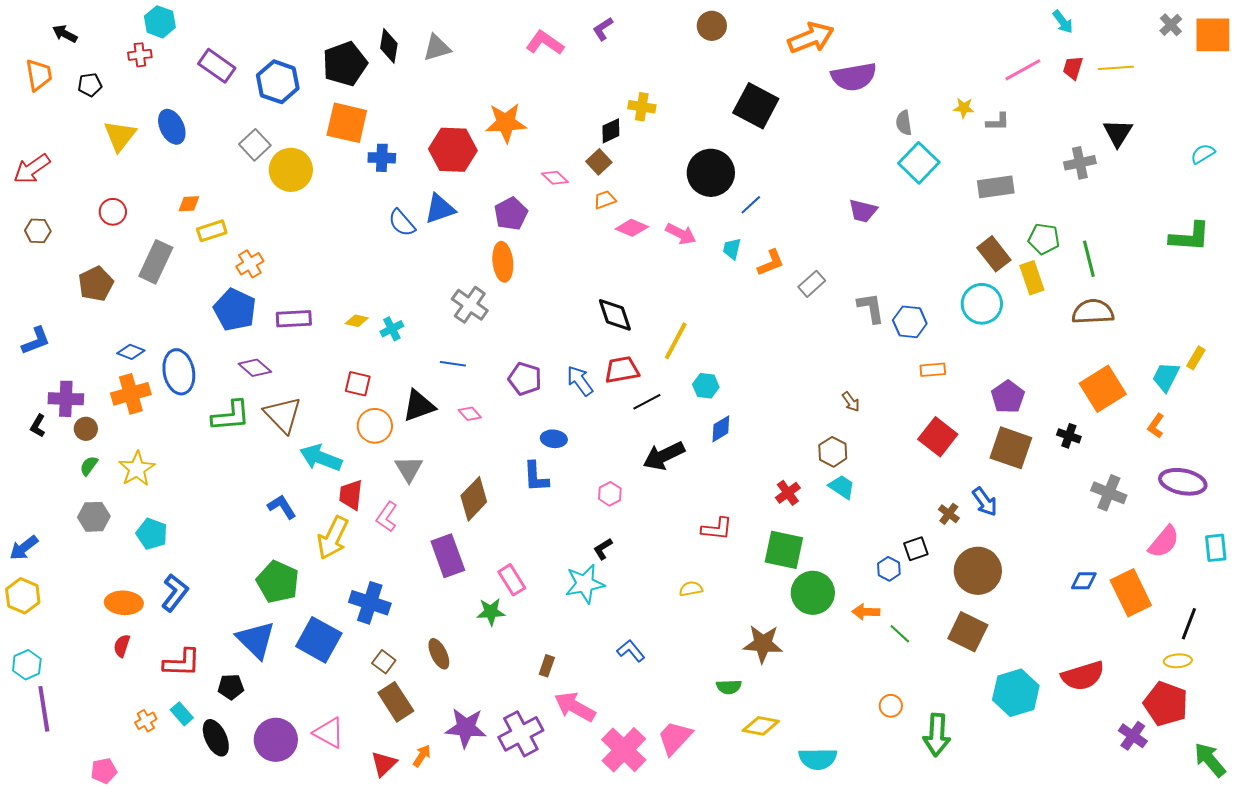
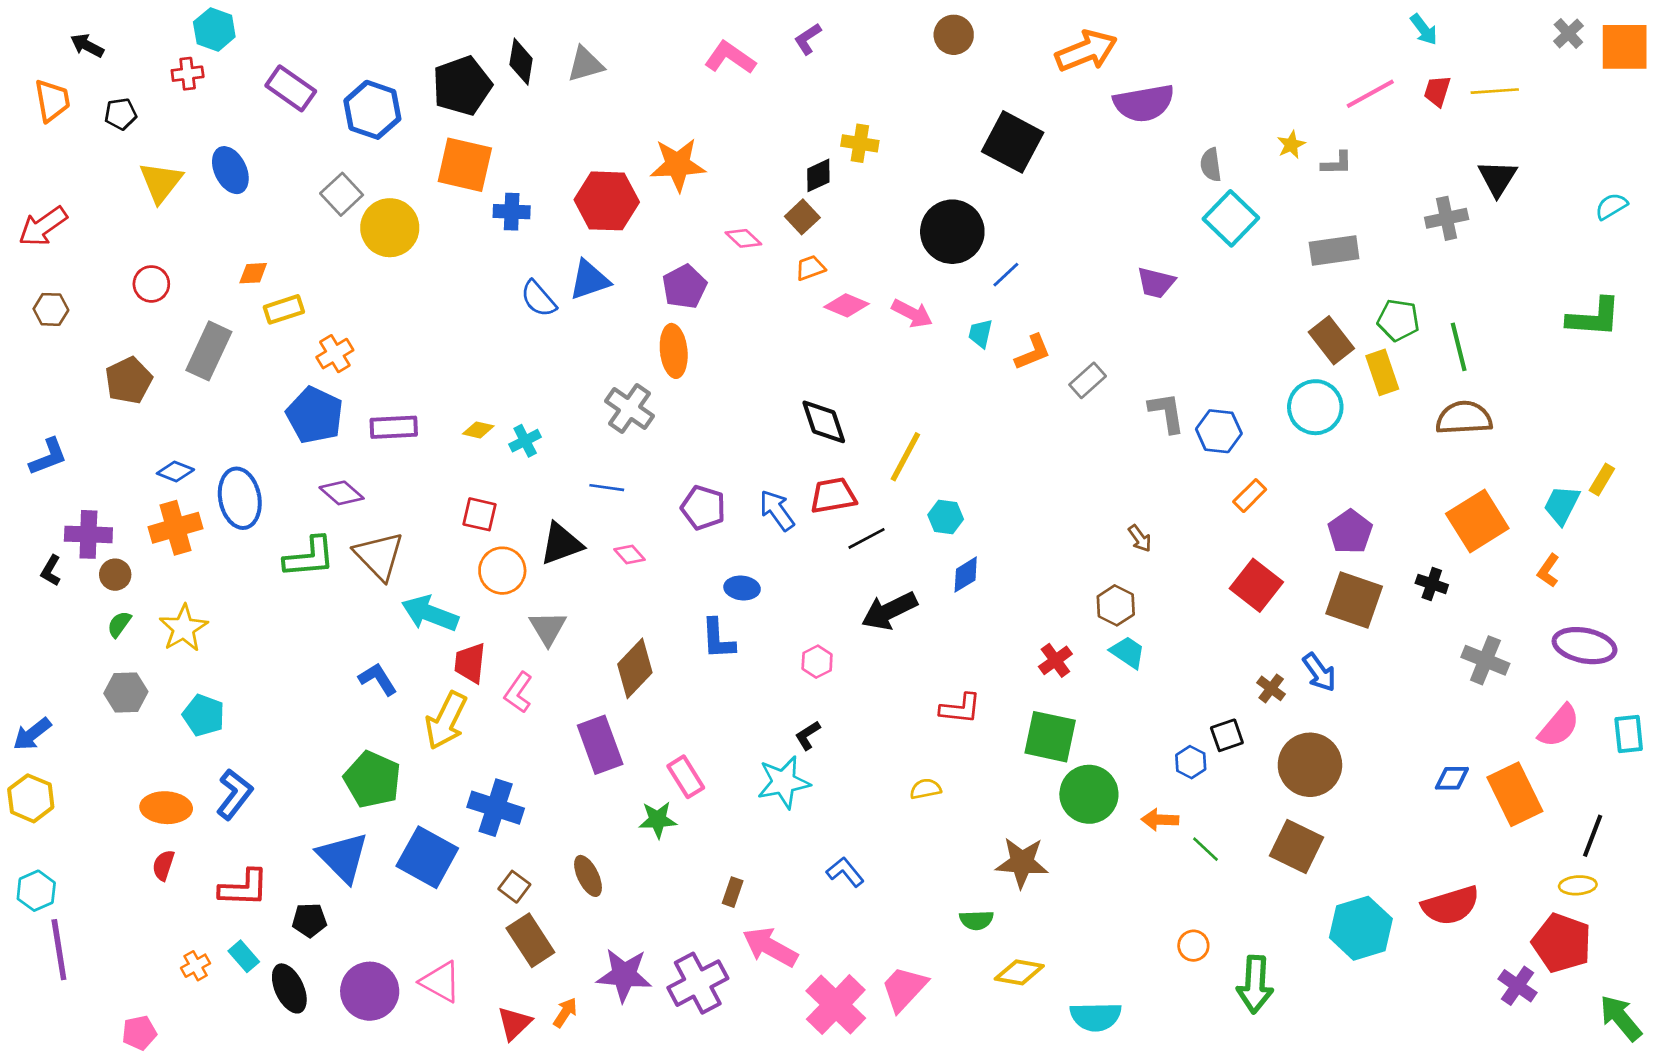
yellow star: (964, 108) -> (1291, 145), turned -30
orange rectangle: (933, 370) -> (1250, 496), turned -40

